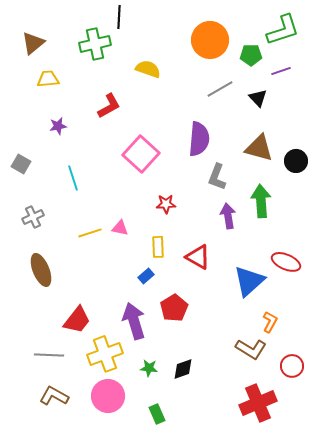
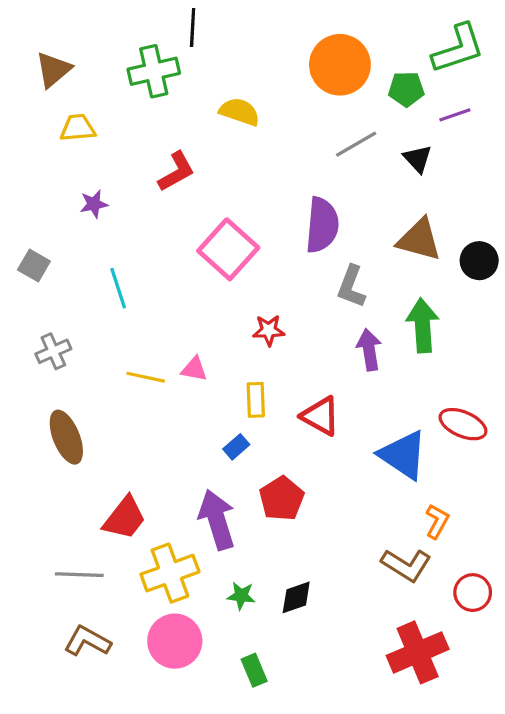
yellow line: (90, 233) -> (146, 377), turned 30
blue triangle: (249, 281) -> (403, 455), turned -44

